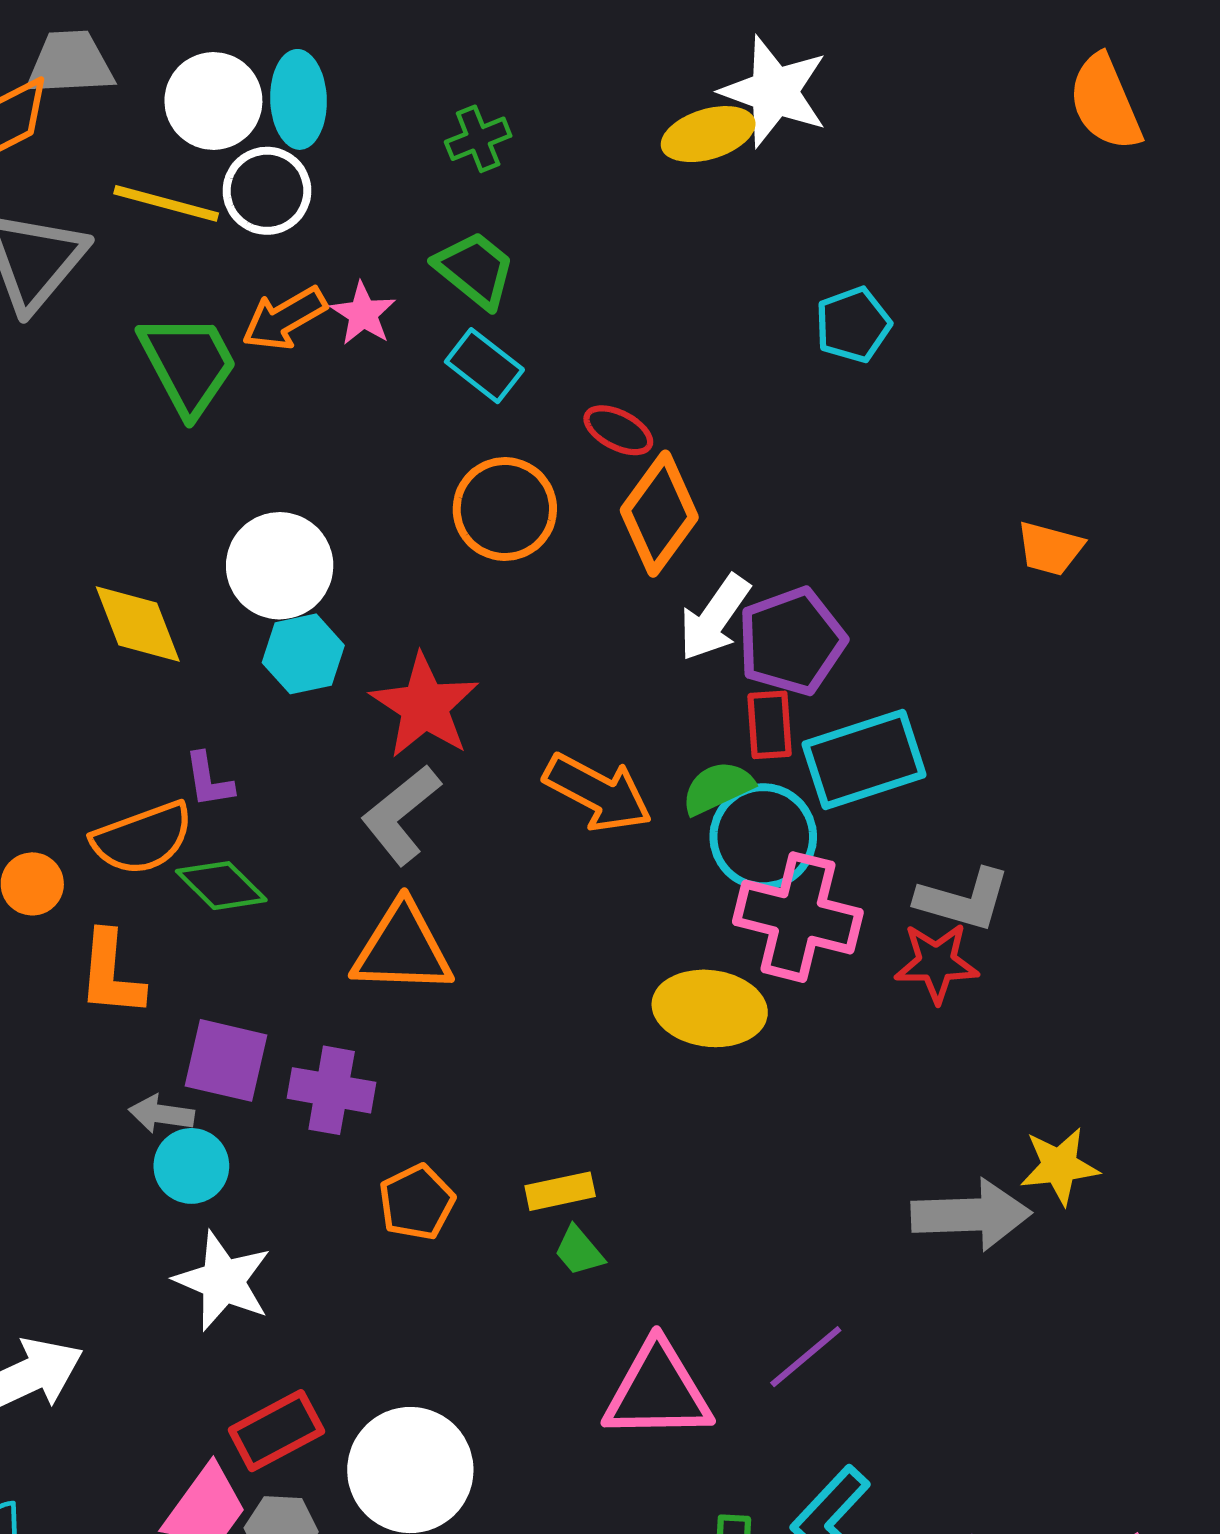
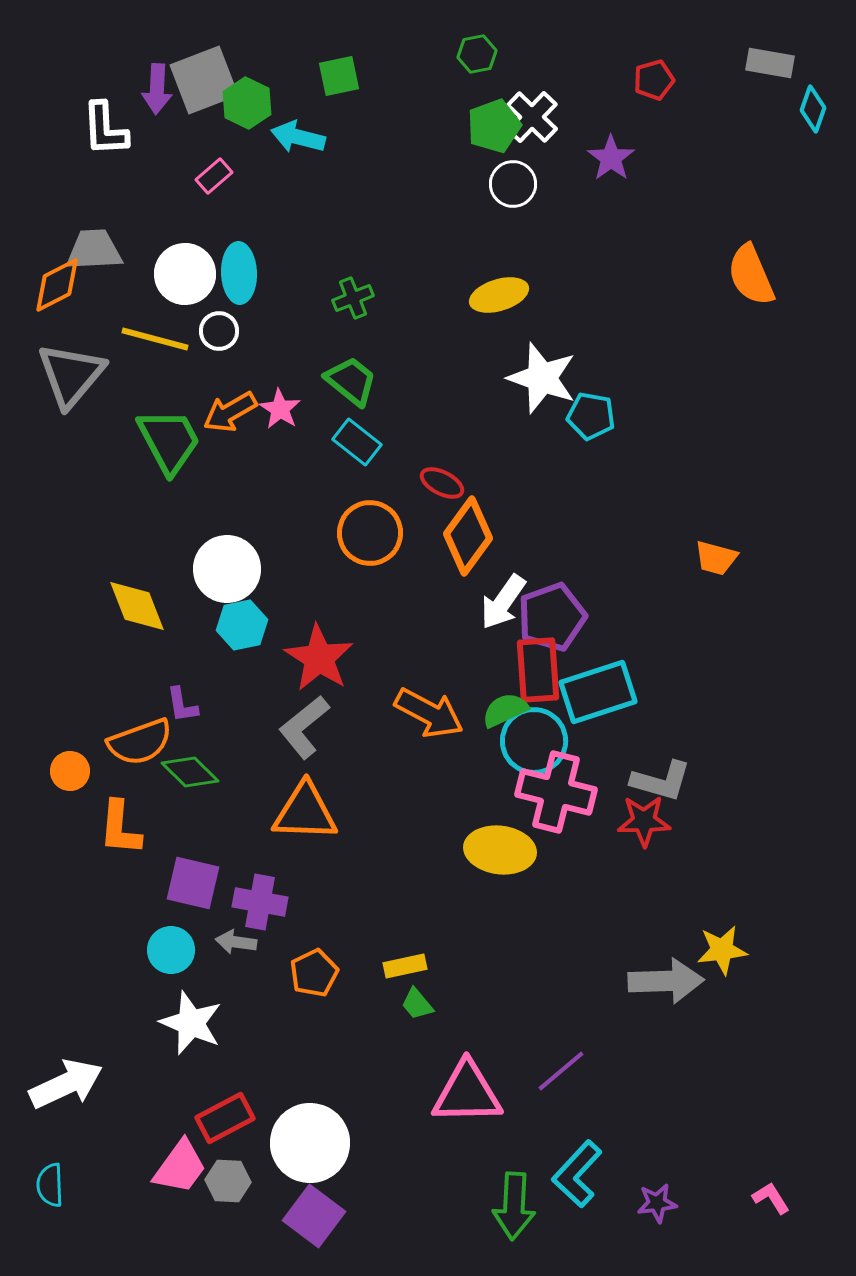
white star: (774, 92) -> (542, 378), moved
white circle: (267, 191) -> (219, 331), size x0.7
cyan pentagon: (853, 325) -> (591, 416), turned 30
red rectangle: (770, 725) -> (538, 670), size x1.5
gray arrow: (161, 1114) -> (236, 942), moved

